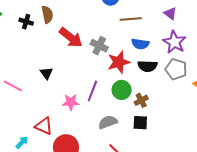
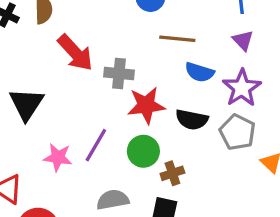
blue semicircle: (140, 44) -> (200, 72), moved
gray cross: (99, 46) -> (119, 73), turned -30
black triangle: (46, 73) -> (26, 104), size x1.6

